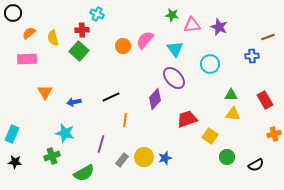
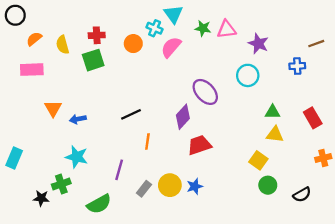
cyan cross: (97, 14) -> (155, 28), moved
green star: (172, 15) -> (203, 28), moved
purple star: (219, 27) -> (258, 44), moved
orange circle: (123, 46) -> (133, 44), moved
cyan triangle: (175, 49) -> (173, 14), moved
green square: (79, 51) -> (93, 60), turned 30
blue arrow: (74, 102) -> (78, 119), moved
red trapezoid: (187, 119) -> (199, 145), moved
yellow square: (210, 136) -> (258, 160), moved
black star: (15, 162) -> (41, 198), moved

